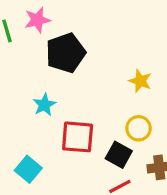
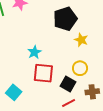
black pentagon: (66, 53) -> (65, 19), moved
cyan star: (44, 105) -> (34, 52), moved

